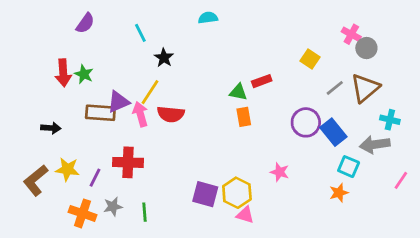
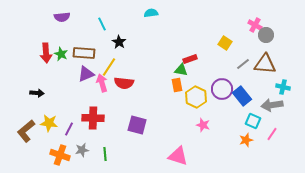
purple semicircle: (85, 23) -> (62, 17), turned 49
brown triangle: (365, 88) -> (265, 64), turned 45
green triangle: (238, 92) -> (181, 70), moved
brown rectangle: (100, 113) -> (84, 53), moved
pink line: (401, 180) -> (272, 134), moved
yellow hexagon: (237, 193) -> (196, 97), moved
purple square: (205, 194) -> (137, 125), moved
pink triangle: (245, 215) -> (178, 156), size x1.5

